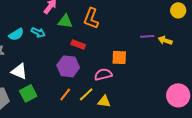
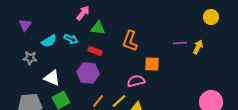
orange L-shape: (91, 18) -> (130, 41), moved
yellow arrow: (165, 40) -> (198, 47), turned 96
red rectangle: (78, 44) -> (95, 51), moved
purple hexagon: (68, 66) -> (88, 73), moved

